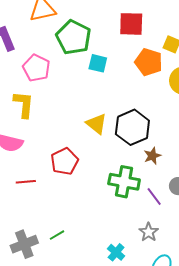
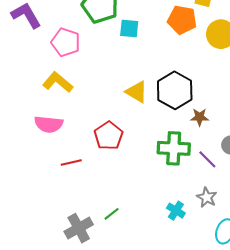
yellow L-shape: (24, 104) -> (58, 82), turned -48
brown star: (152, 156) -> (200, 117), turned 30
cyan cross: (116, 252) -> (176, 211), moved

